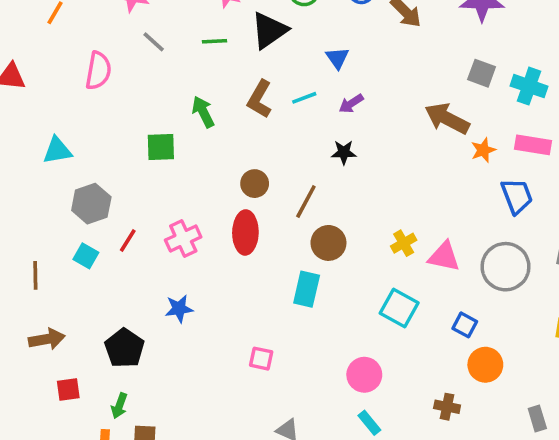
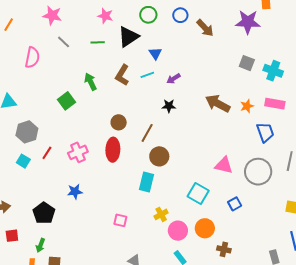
blue triangle: (337, 58) -> (155, 53), moved
brown arrow: (447, 119) -> (218, 103), moved
green square: (161, 147) -> (66, 101), turned -36
yellow cross: (404, 243) -> (161, 214), moved
blue square: (465, 325) -> (235, 204), turned 32
orange circle: (485, 365) -> (205, 228), moved

